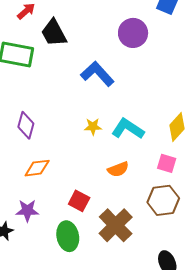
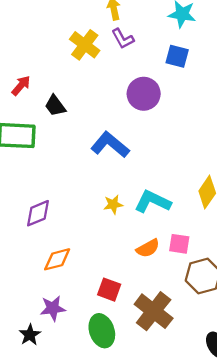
black trapezoid: (54, 33) -> (55, 106), size x0.7
purple diamond: (26, 125) -> (38, 213), turned 60
pink square: (167, 163) -> (179, 244), moved

